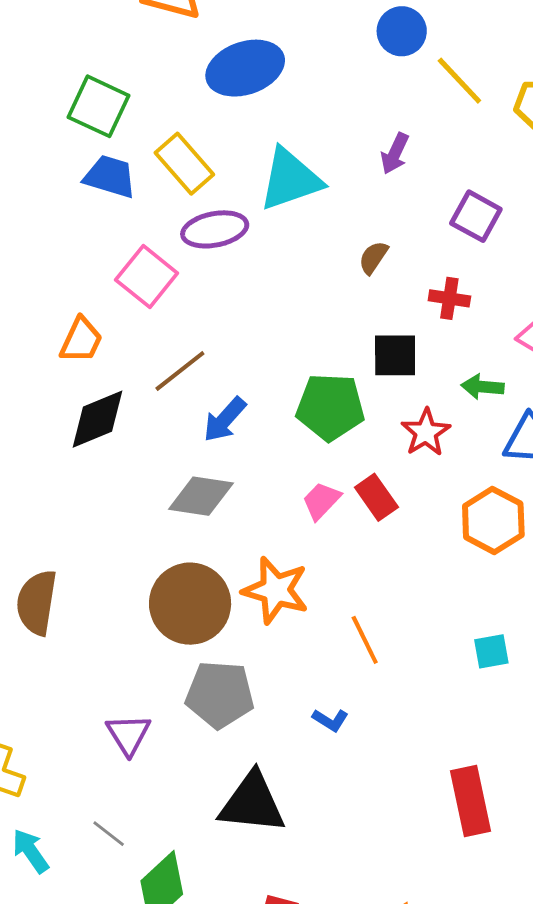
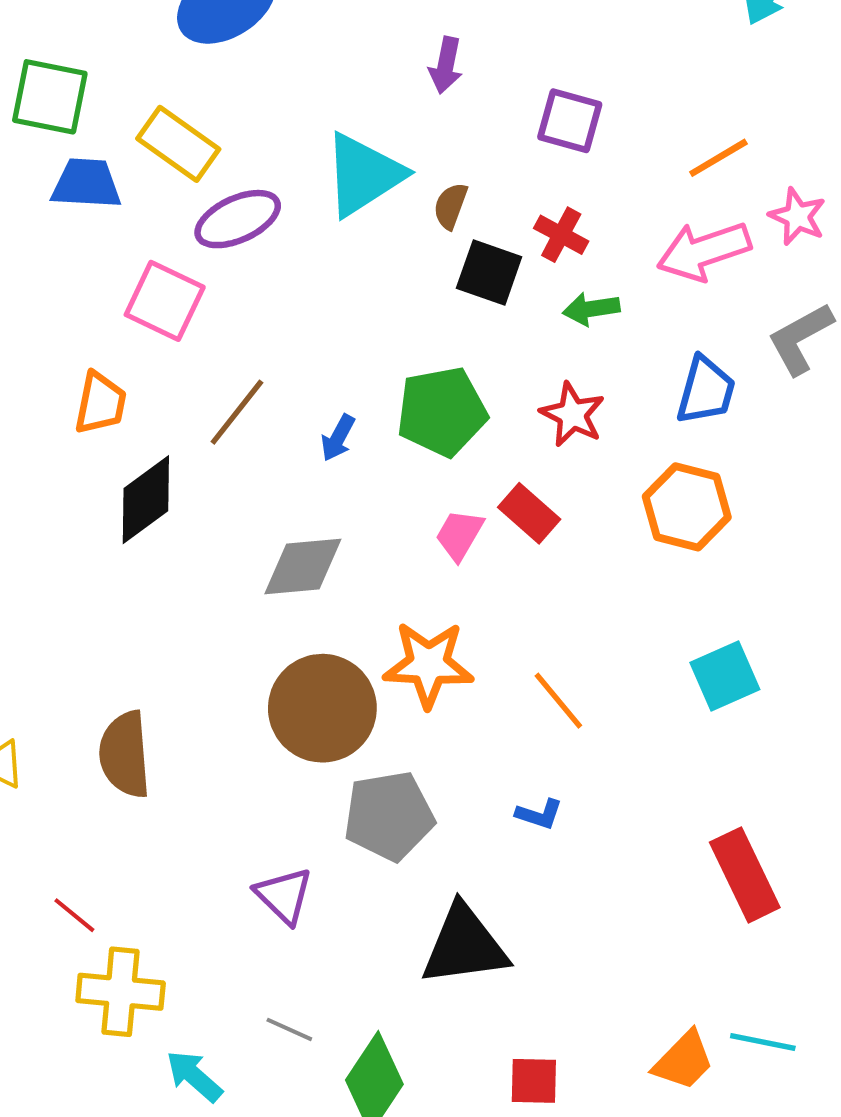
cyan triangle: (290, 179) -> (364, 175), moved
red cross: (449, 298) -> (561, 235), turned 33
black square: (395, 355) -> (489, 272), moved, turned 33
green arrow: (483, 387) -> (591, 309), moved
blue arrow: (225, 420) -> (338, 438), moved, size x0.7
cyan square: (491, 651) -> (725, 676), size x1.4

